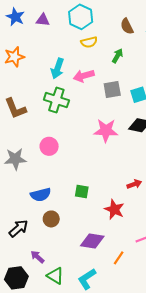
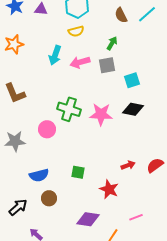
yellow semicircle: (89, 42) -> (76, 31), moved
gray square: (112, 89) -> (107, 65), moved
green cross: (56, 100) -> (69, 109), moved

